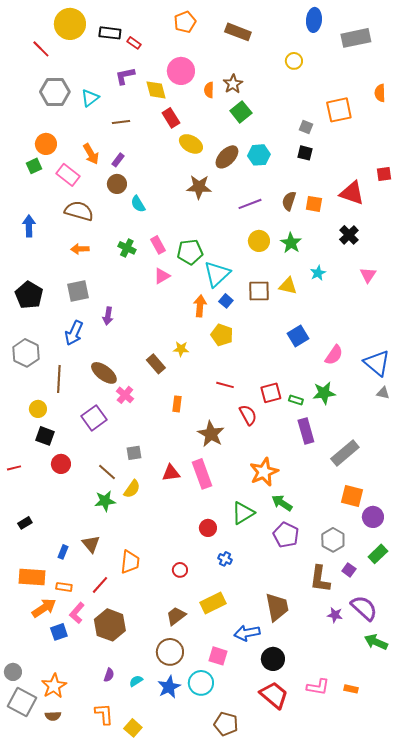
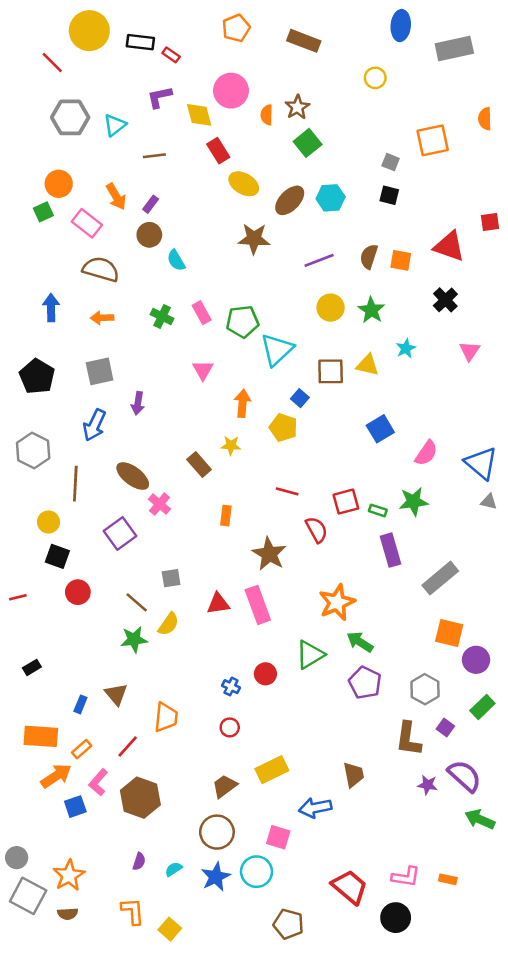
blue arrow: (29, 226) -> (51, 308), moved
pink triangle: (162, 276) -> (203, 370), moved, turned -30
blue square: (226, 301) -> (300, 398), moved
orange arrow: (200, 306) -> (242, 403), moved
blue cross: (225, 559) -> (231, 687), moved
orange rectangle: (64, 587) -> (82, 749), turned -49
brown trapezoid: (277, 607) -> (354, 775), size x0.7
black circle: (273, 659) -> (396, 918), moved

